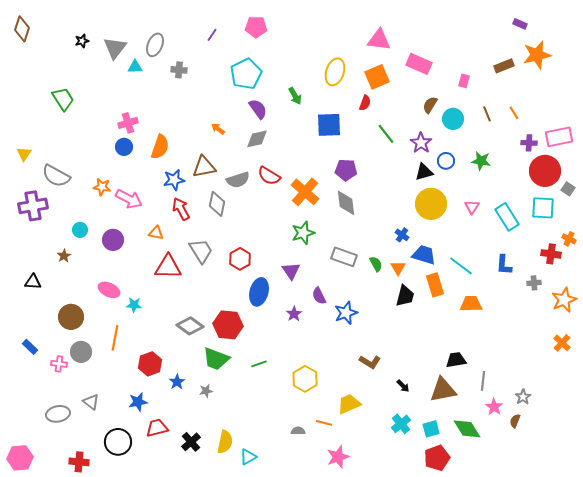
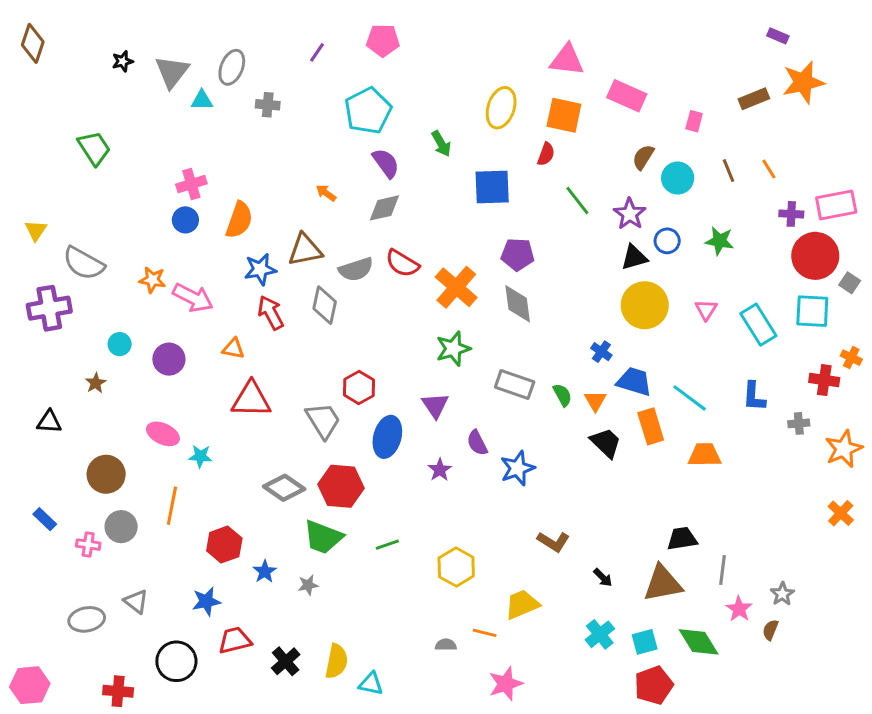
orange square: (377, 77) -> (564, 115), turned 35
gray trapezoid: (201, 251) -> (323, 420), moved
black trapezoid: (405, 296) -> (606, 443), turned -60
cyan triangle: (248, 457) -> (371, 684), turned 42

